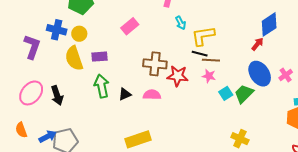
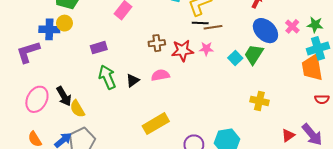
yellow circle: (79, 34) -> (64, 23), moved
purple L-shape: (32, 47) -> (28, 52), turned -115
yellow semicircle: (74, 58) -> (77, 109), moved, size x0.7
brown cross: (155, 64) -> (157, 43), size x0.7
pink star: (209, 76) -> (206, 49), moved

